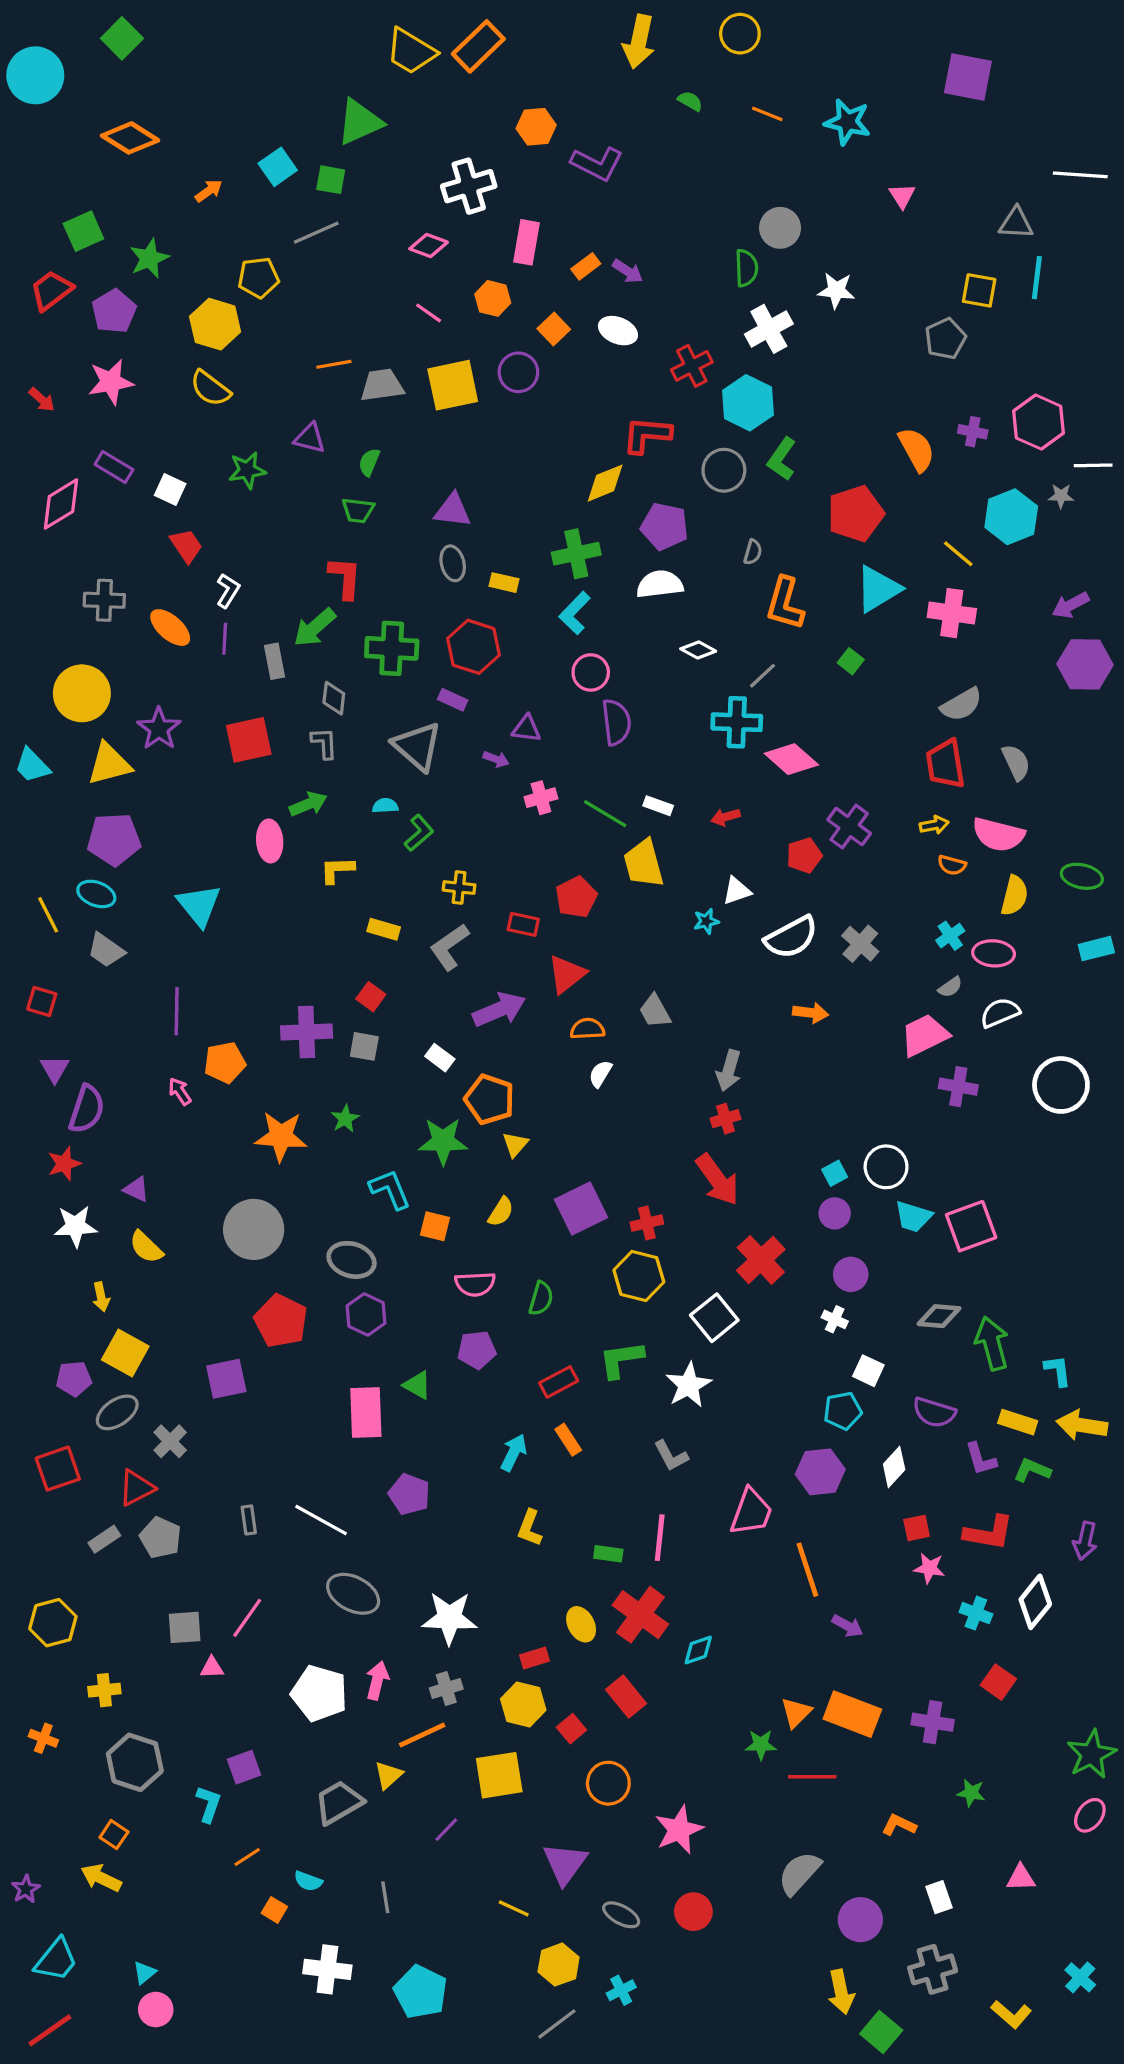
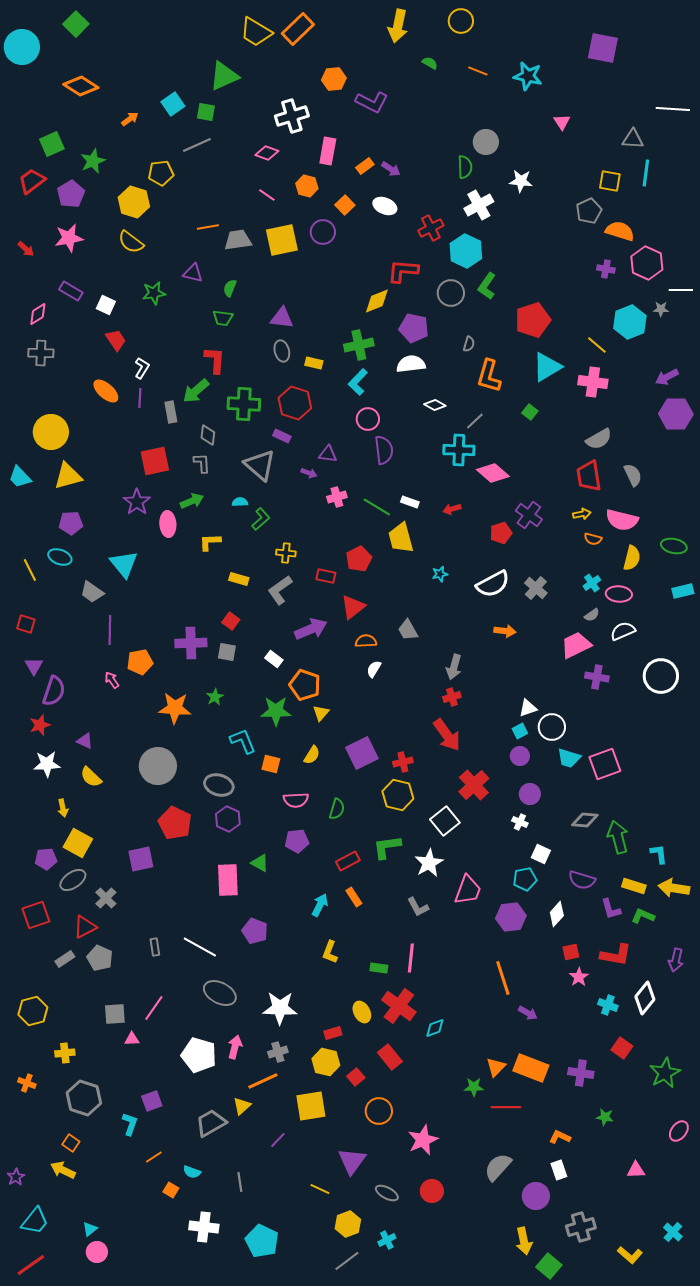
orange semicircle: (917, 449) -> (620, 231), moved, turned -44
pink diamond: (61, 504) -> (38, 314), size x0.7
gray cross: (104, 600) -> (41, 353), moved
purple star: (159, 729) -> (137, 502), moved
purple pentagon: (114, 839) -> (71, 523), size x0.7
white triangle: (737, 891) -> (528, 708), moved
gray trapezoid: (106, 950) -> (92, 592), moved
pink trapezoid: (751, 1512) -> (468, 890), moved
pink star: (929, 1568) -> (579, 977), turned 30
green star: (1091, 1754) -> (665, 1073), moved
white rectangle: (939, 1897) -> (559, 1170), moved

